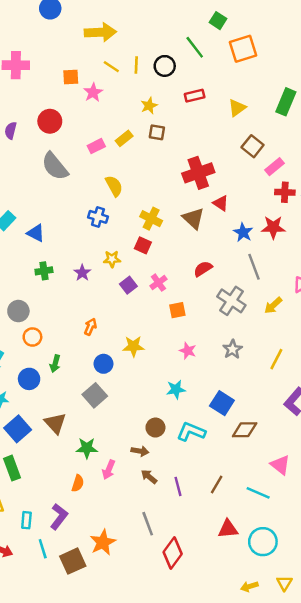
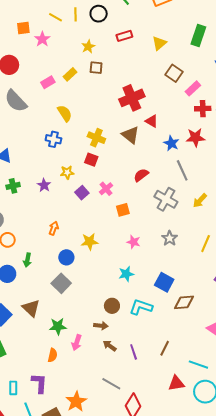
cyan line: (258, 493) -> (198, 365), moved
purple L-shape: (59, 517) -> (39, 383), turned -30
gray line: (148, 524) -> (111, 384), turned -36

